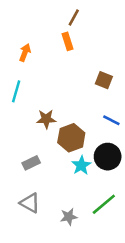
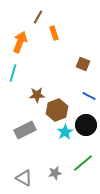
brown line: (74, 18) -> (38, 17), moved
orange arrow: (25, 53) -> (20, 42), size x1.5
gray rectangle: (31, 163) -> (25, 130), size x1.5
gray triangle: (30, 203) -> (24, 178), moved

